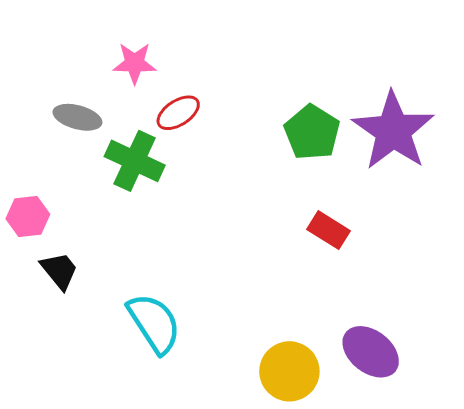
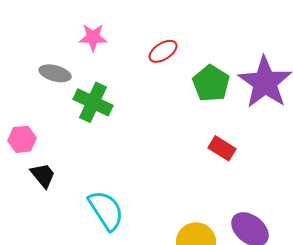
red ellipse: (178, 113) -> (163, 51), moved

